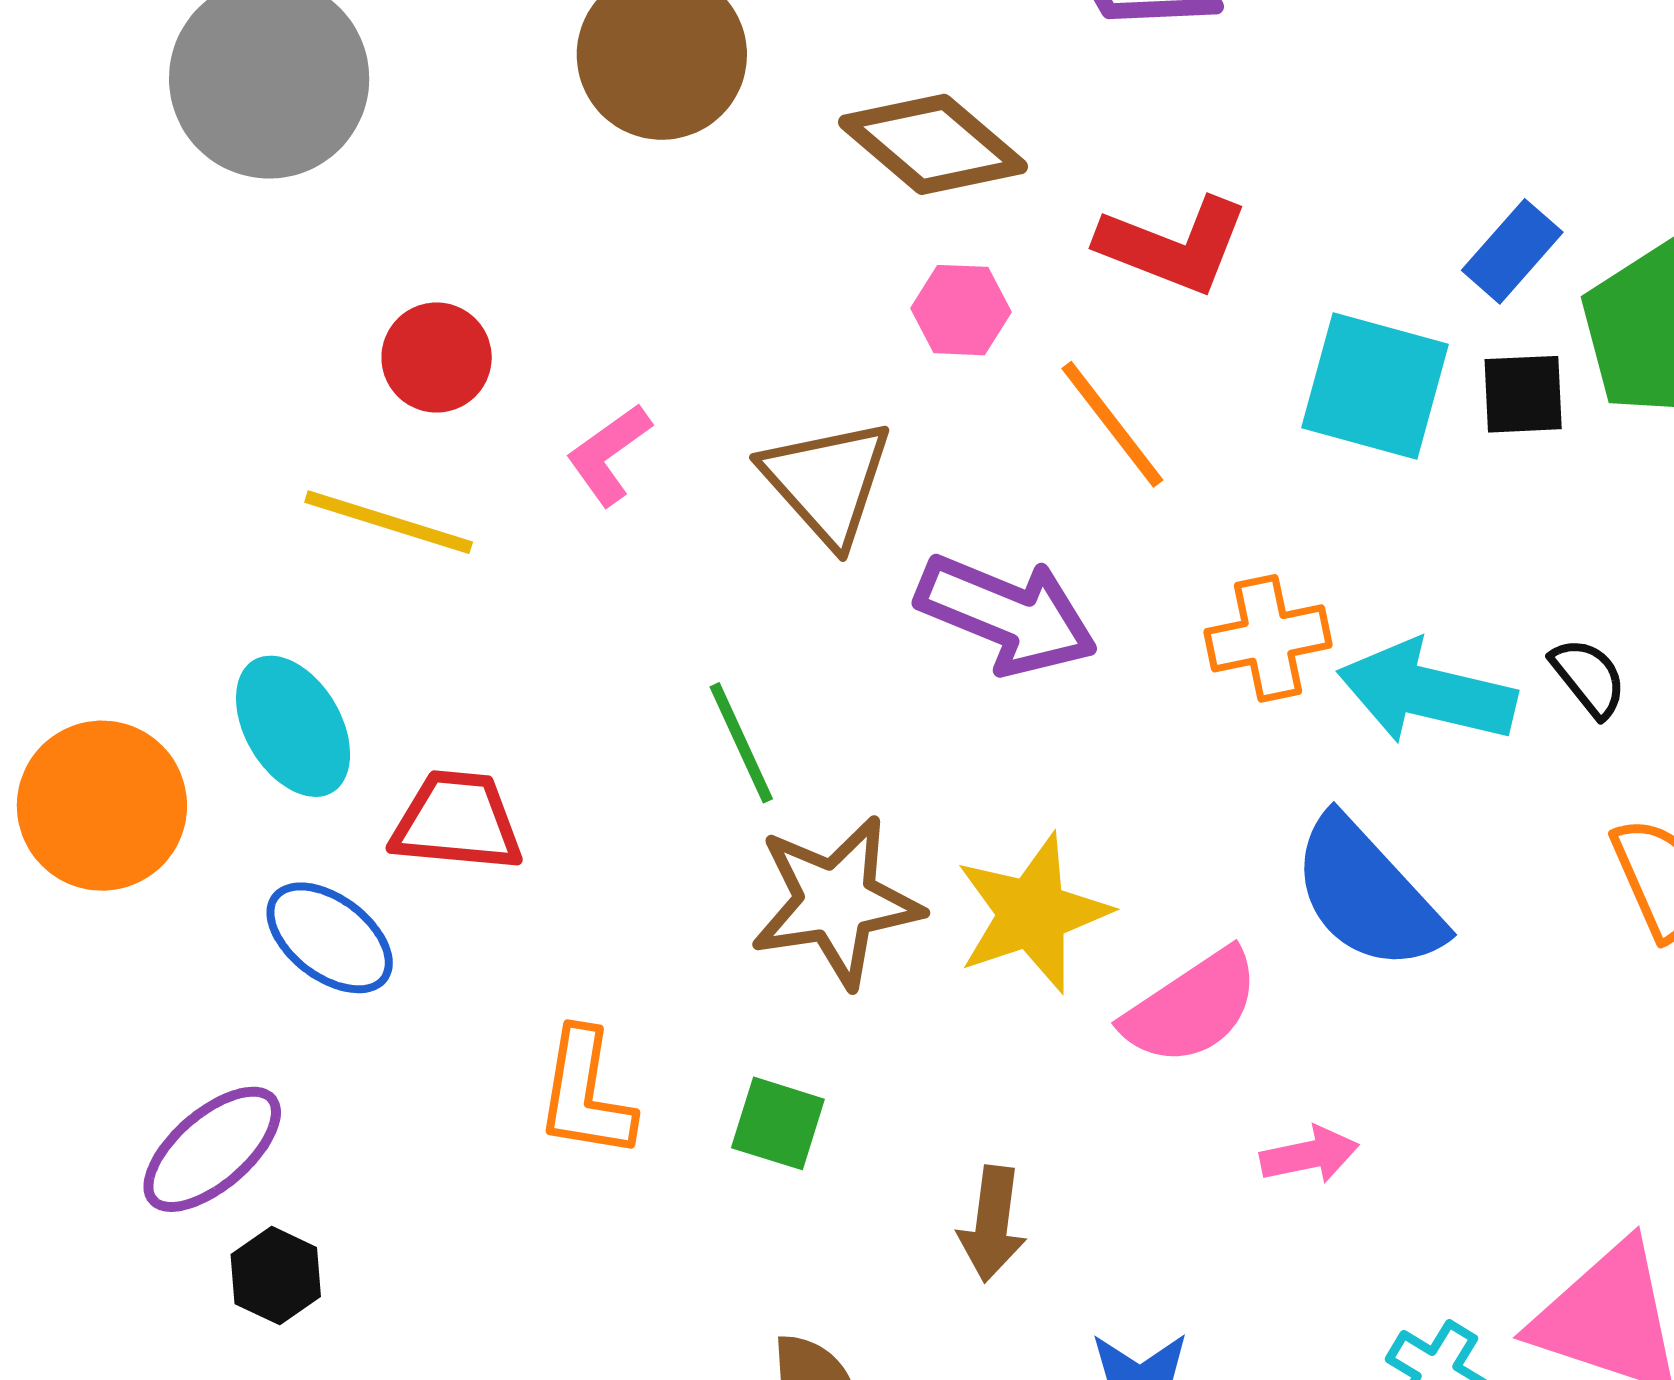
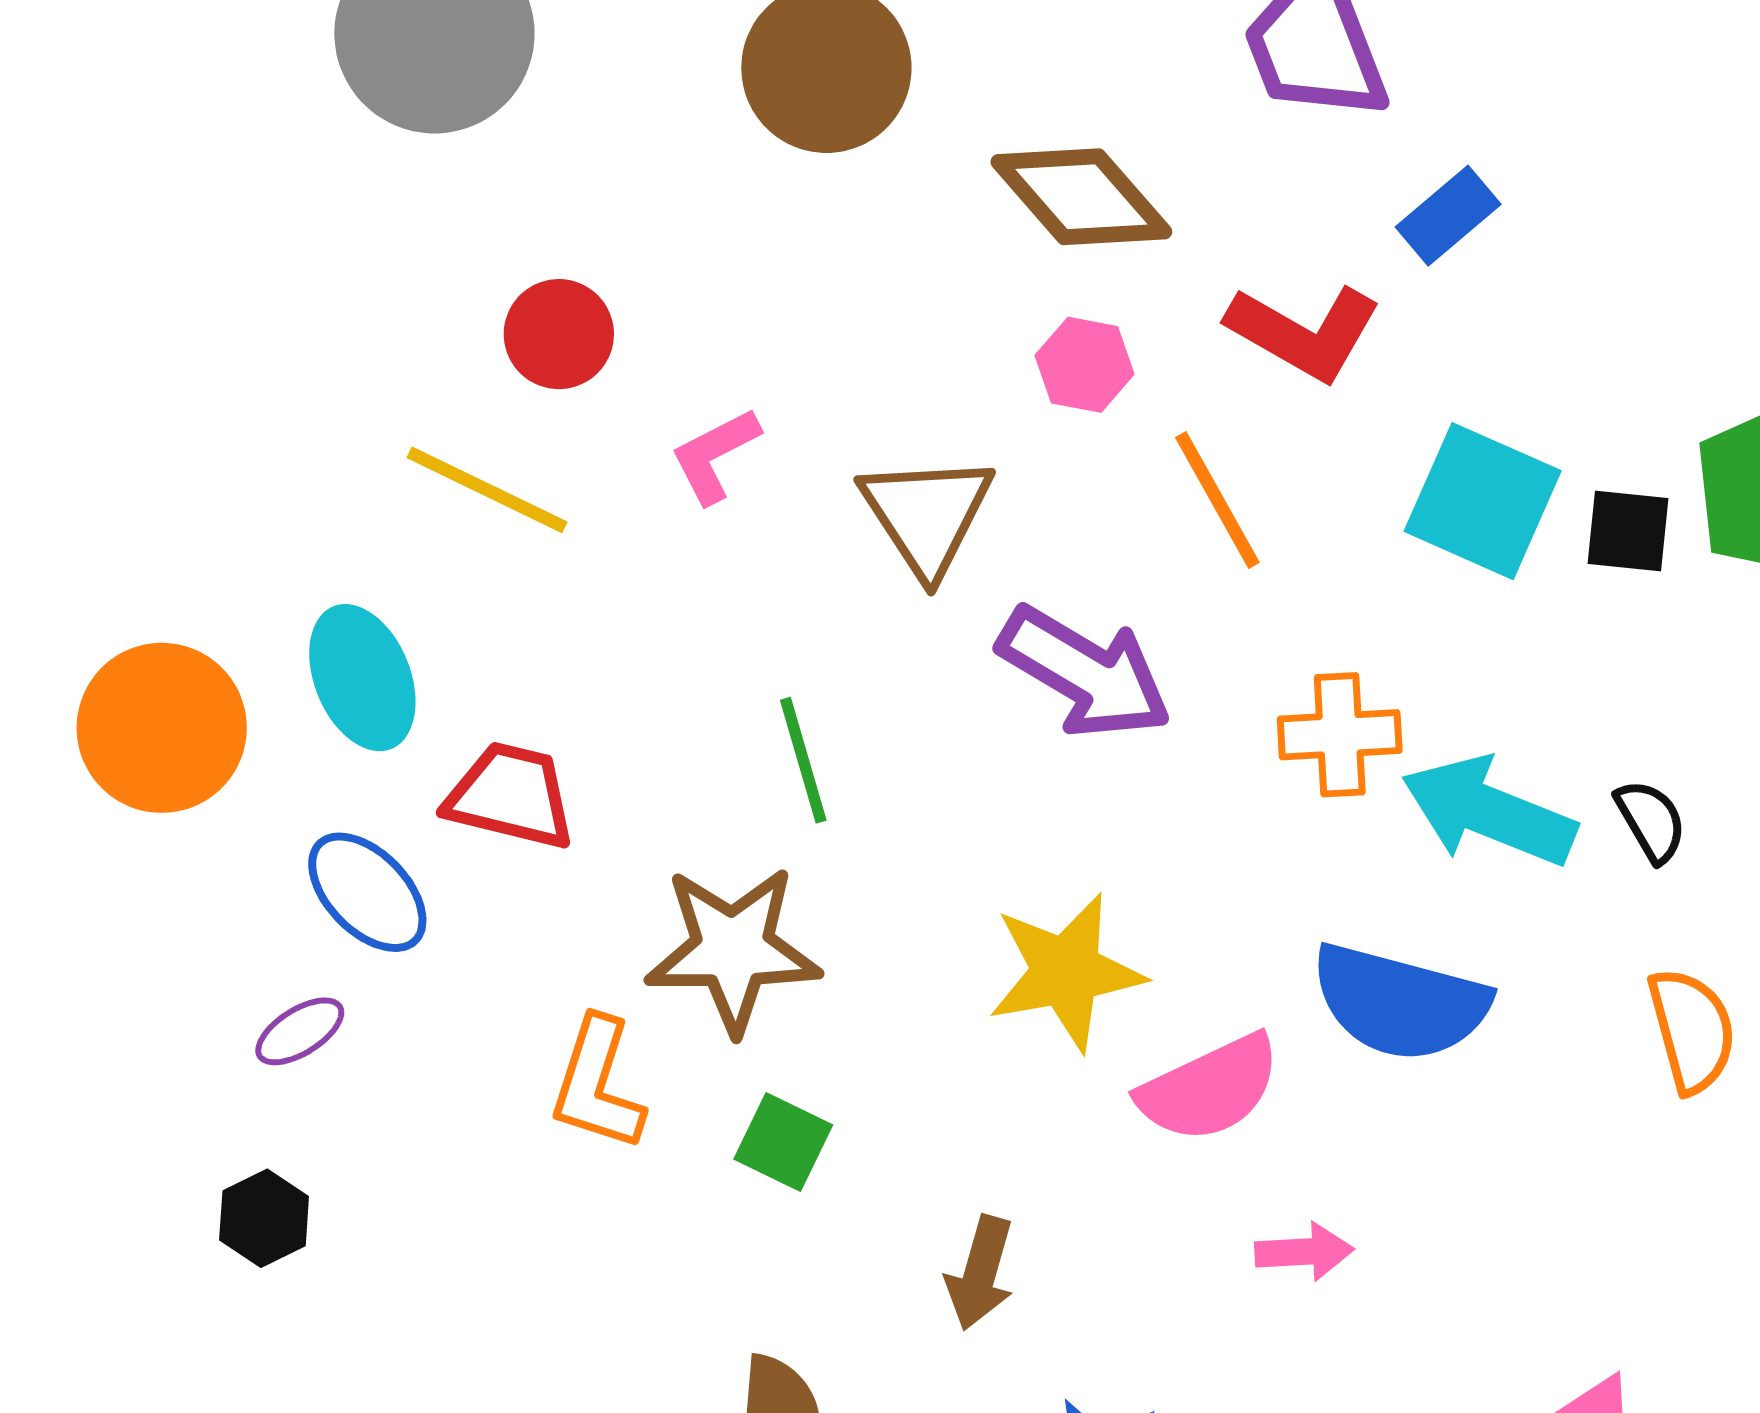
blue rectangle: (1512, 251) -> (1448, 216), moved
blue semicircle: (1367, 894) -> (1400, 1002), turned -41
brown star: (836, 902) -> (733, 949), moved
purple ellipse: (212, 1149) -> (300, 1031), moved, size x0.6

